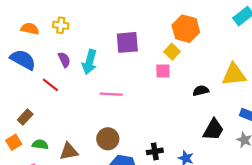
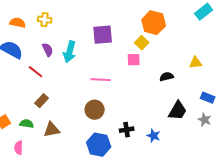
yellow triangle: (234, 75) -> (196, 63), size x0.6
pink line: (111, 94) -> (101, 80), moved
brown rectangle: (25, 117) -> (42, 101), moved
brown circle: (108, 139) -> (95, 110), moved

